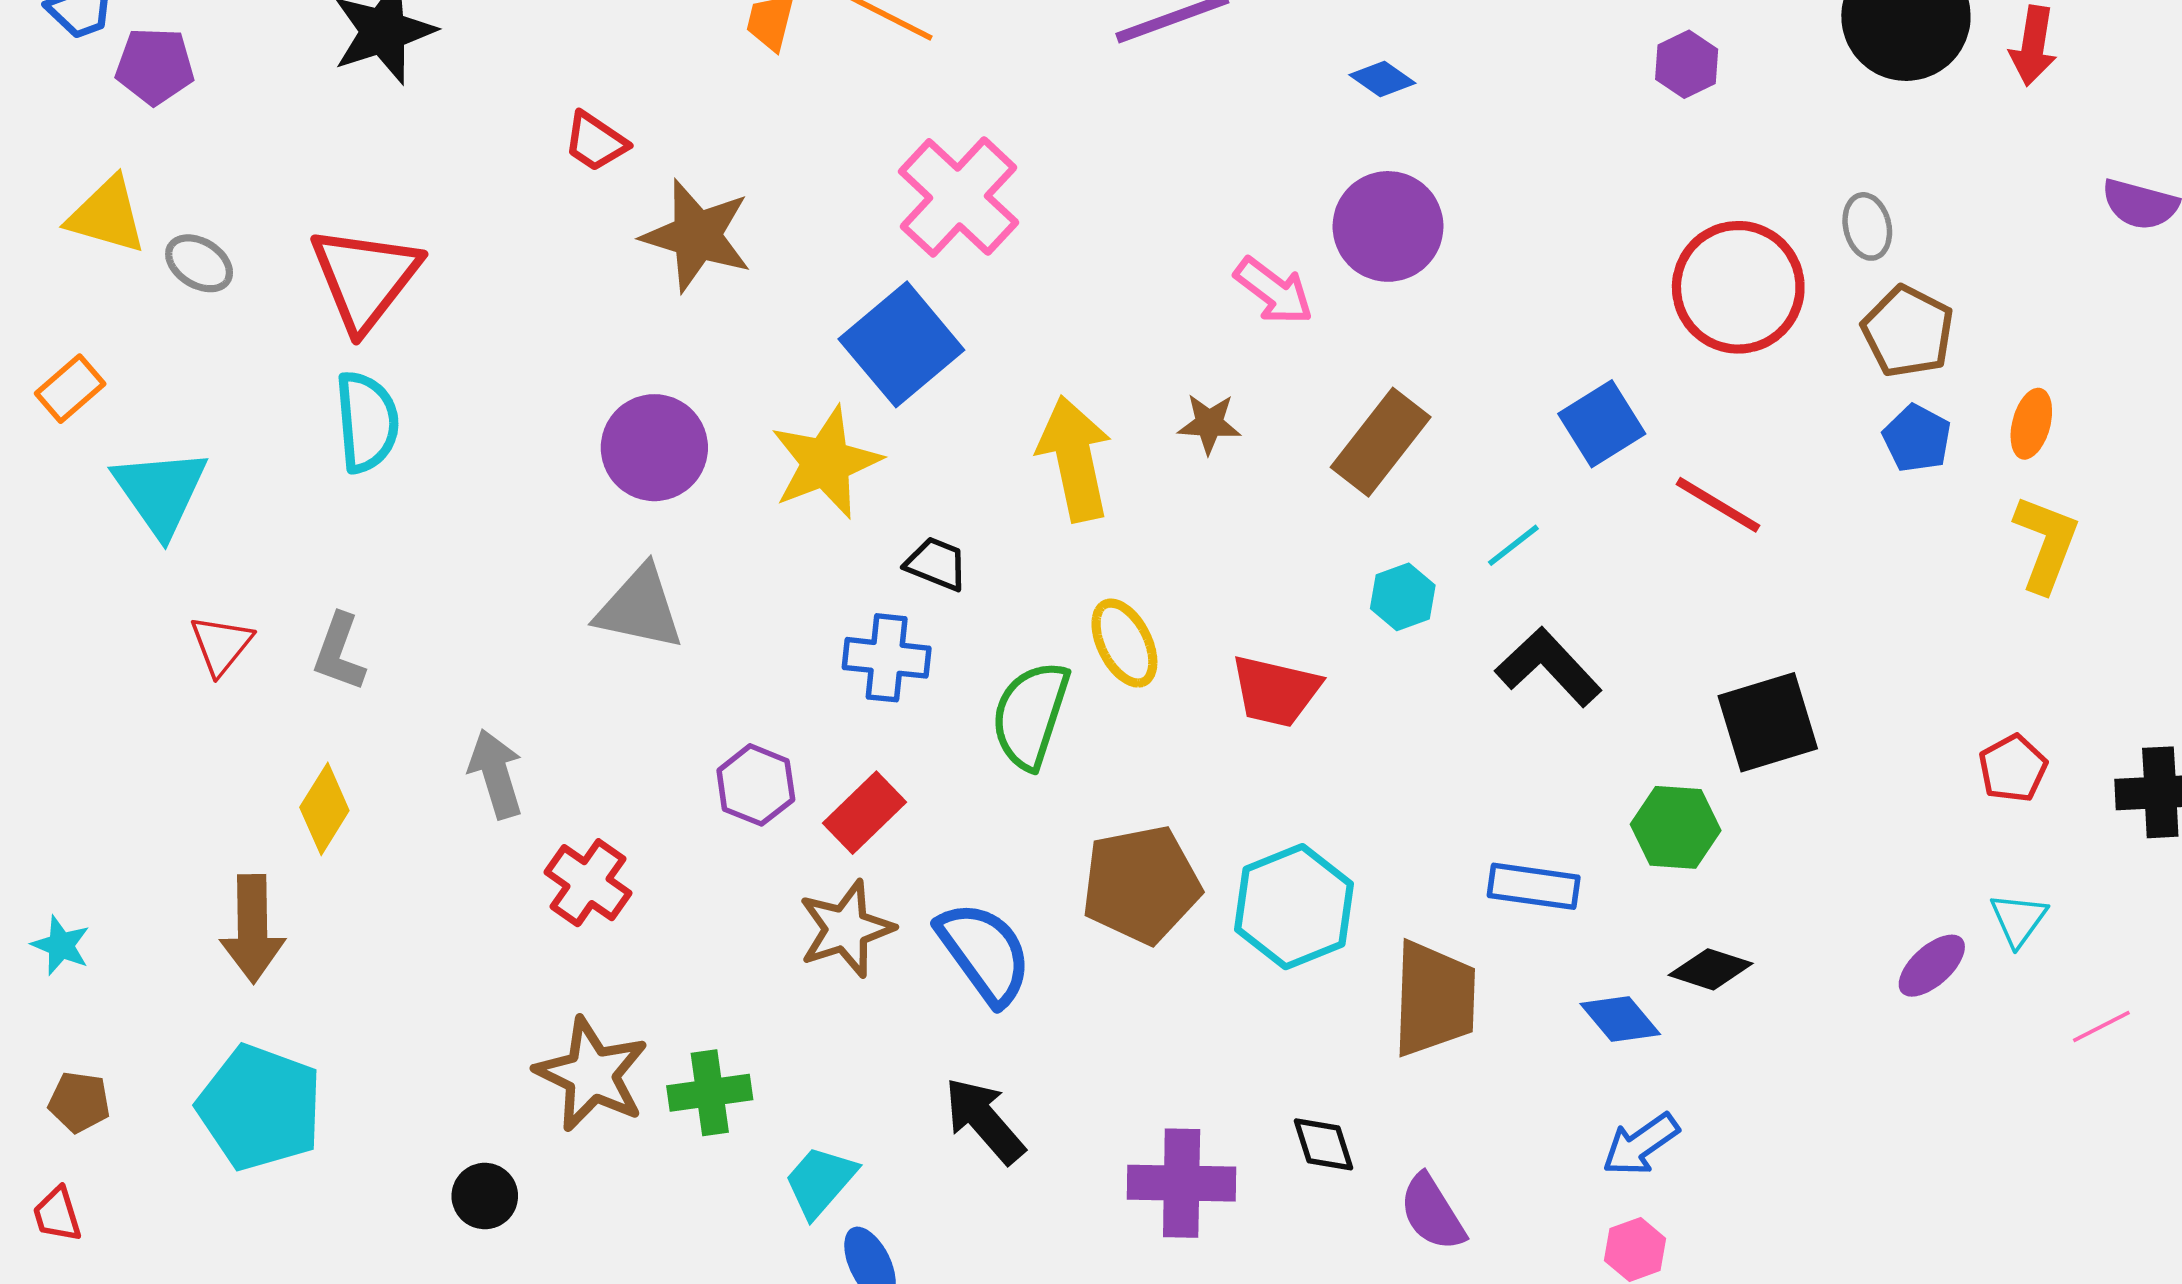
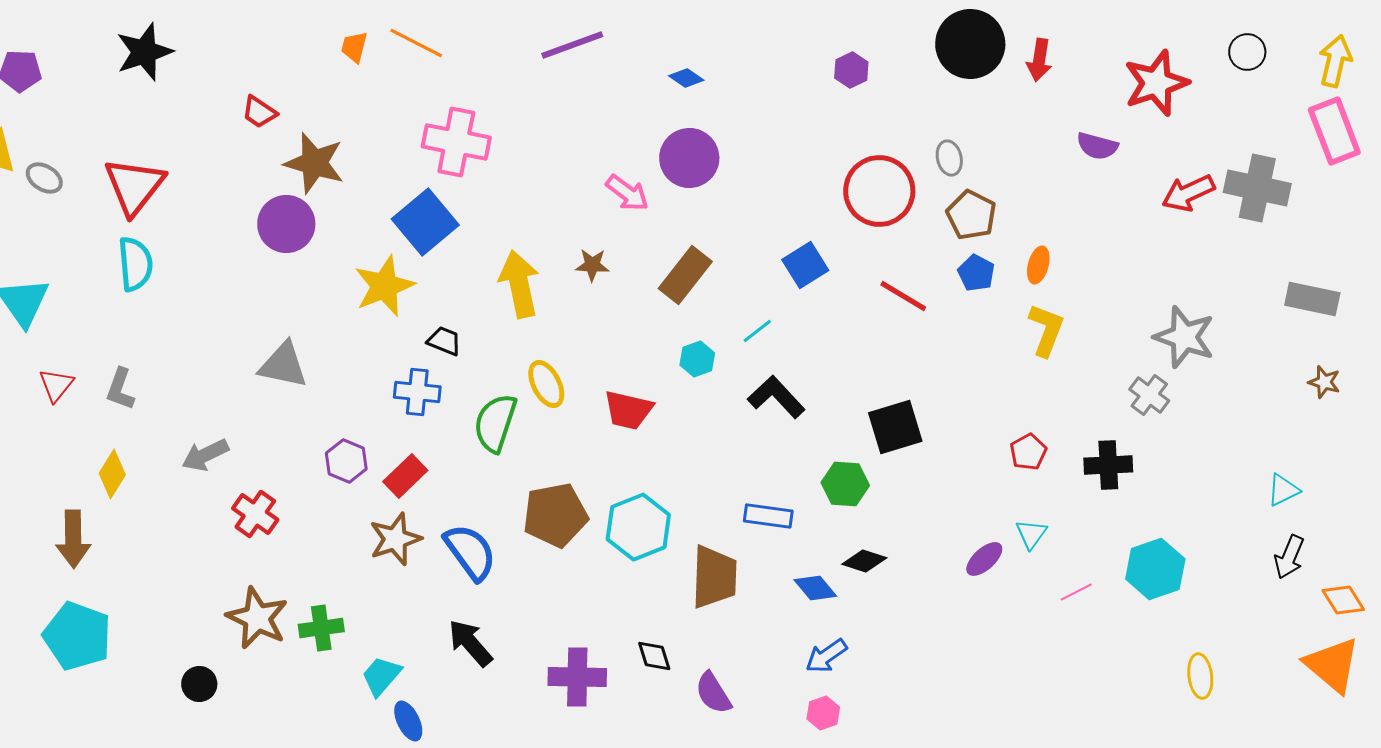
pink cross: (959, 197) -> (456, 142), turned -32
purple circle: (654, 448) -> (286, 224), moved
red line: (1718, 505) -> (903, 296), moved
gray arrow: (496, 774) -> (205, 455), turned -99

